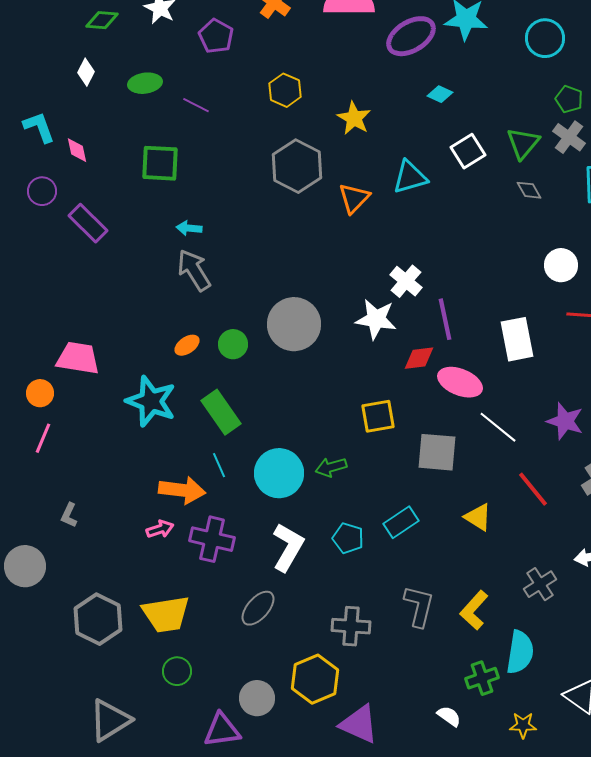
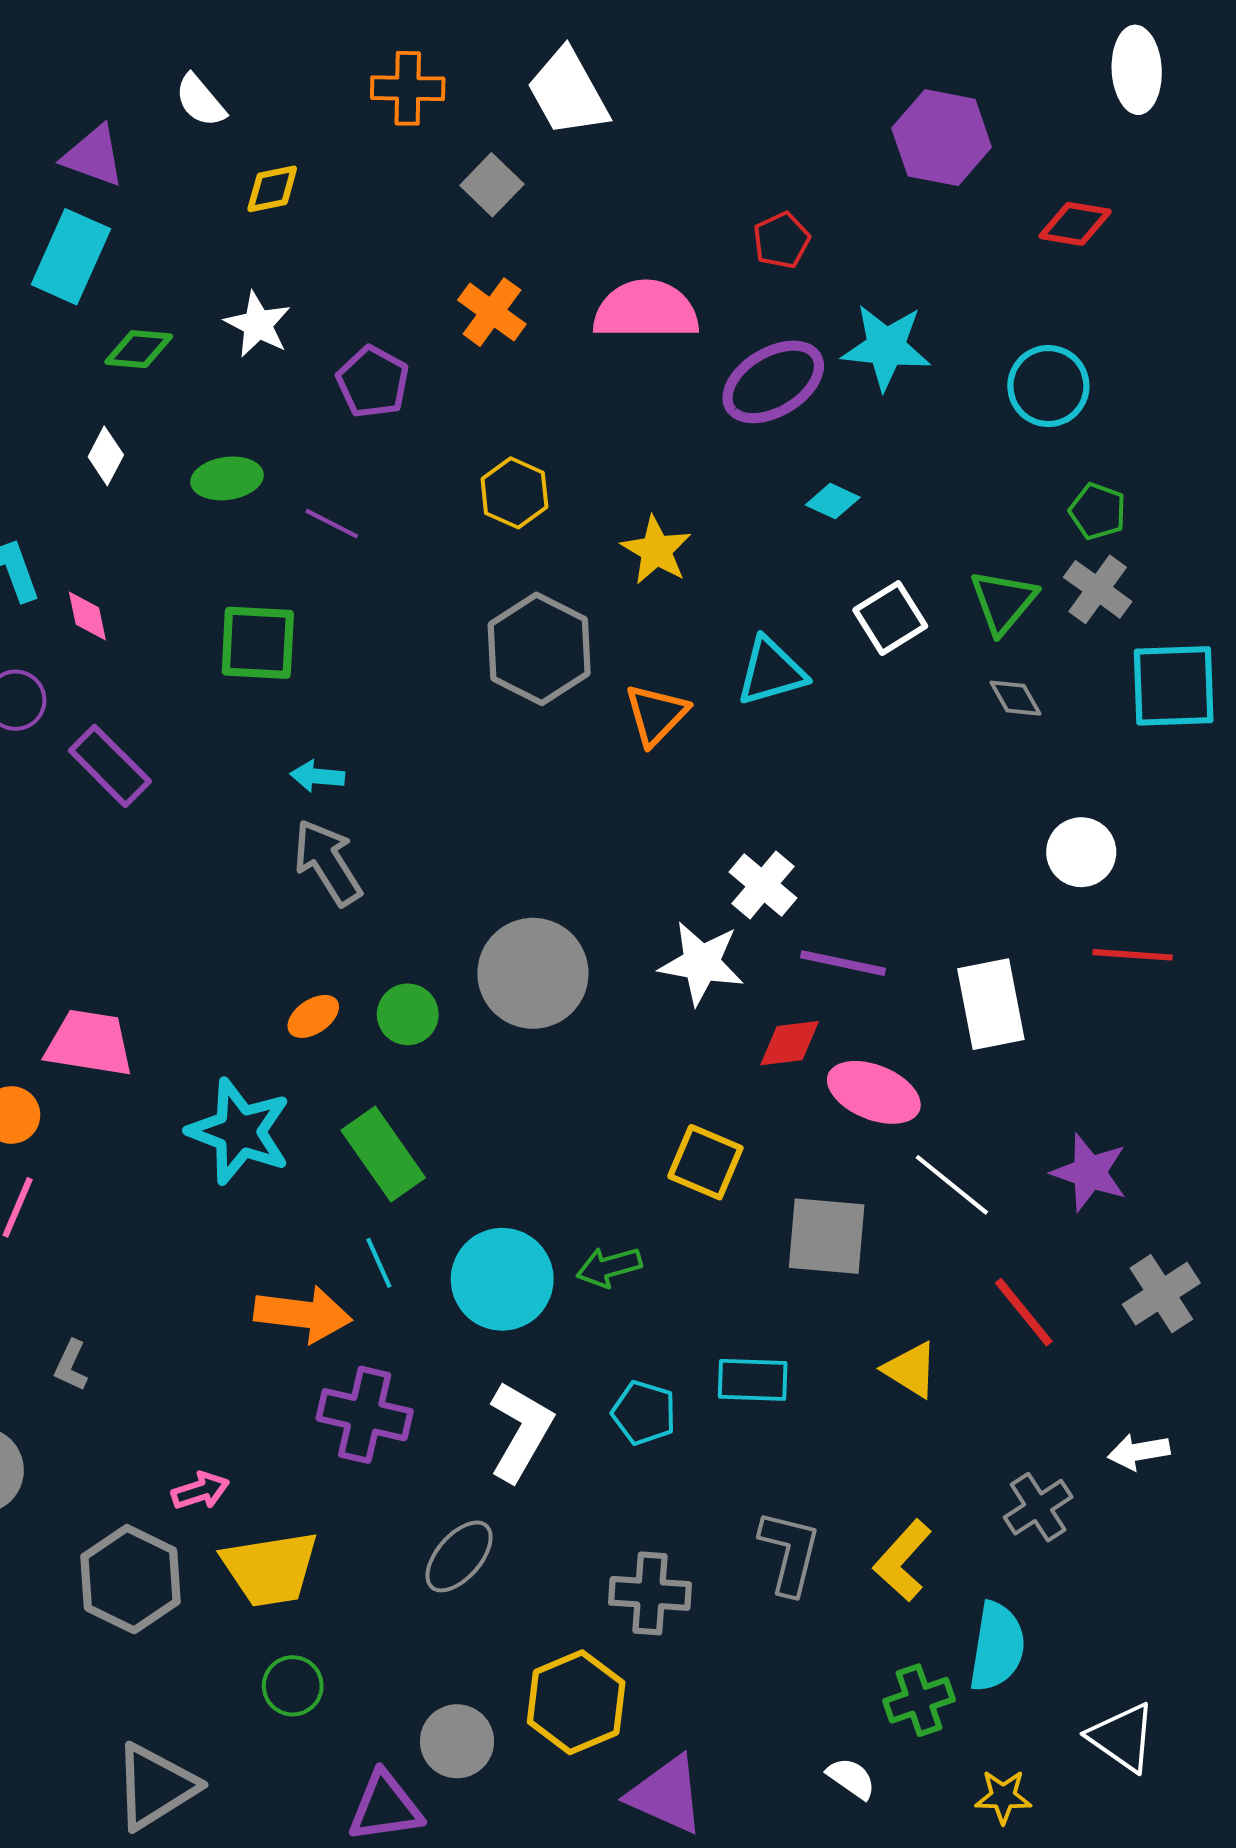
purple line: (445, 319) -> (843, 963), turned -66
yellow square: (378, 416) -> (705, 1162), turned 33
cyan rectangle: (401, 522) -> (753, 1380), turned 36
pink arrow: (160, 529) -> (200, 1491), moved

